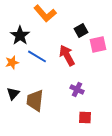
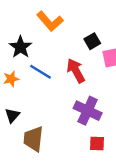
purple cross: (77, 89) -> (88, 111), size x1.6
brown trapezoid: (35, 100) -> (33, 139), moved

